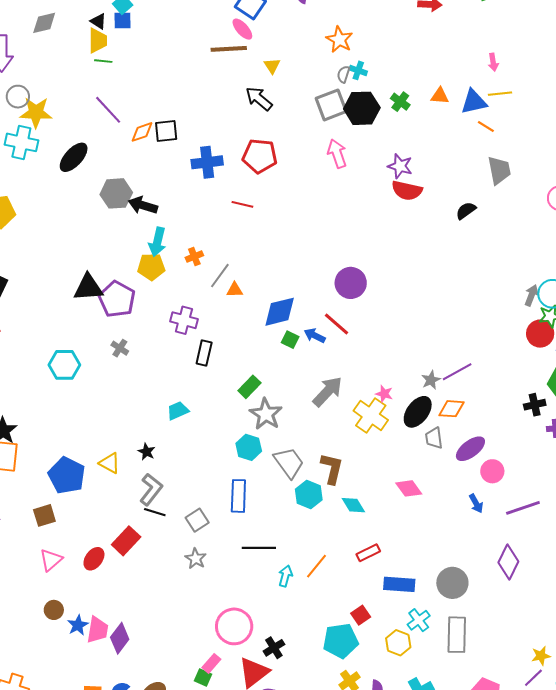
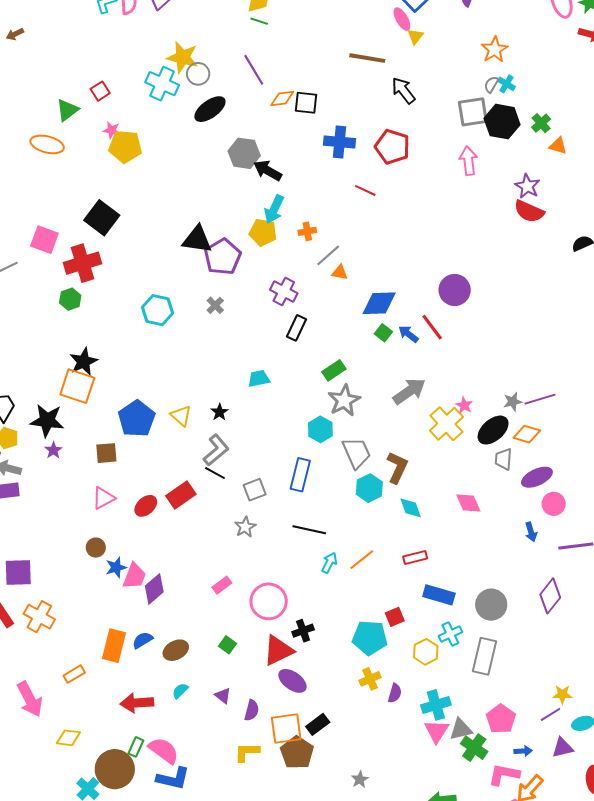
brown line: (229, 49) -> (367, 58), moved
yellow triangle: (272, 66) -> (415, 36), moved
orange triangle: (440, 96) -> (558, 146), moved
gray circle: (18, 97) -> (198, 74), moved
pink rectangle: (211, 663) -> (222, 585), moved

